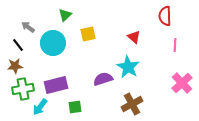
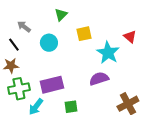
cyan circle: (53, 43) -> (49, 43), size x0.7
cyan star: (128, 67) -> (108, 53), moved

